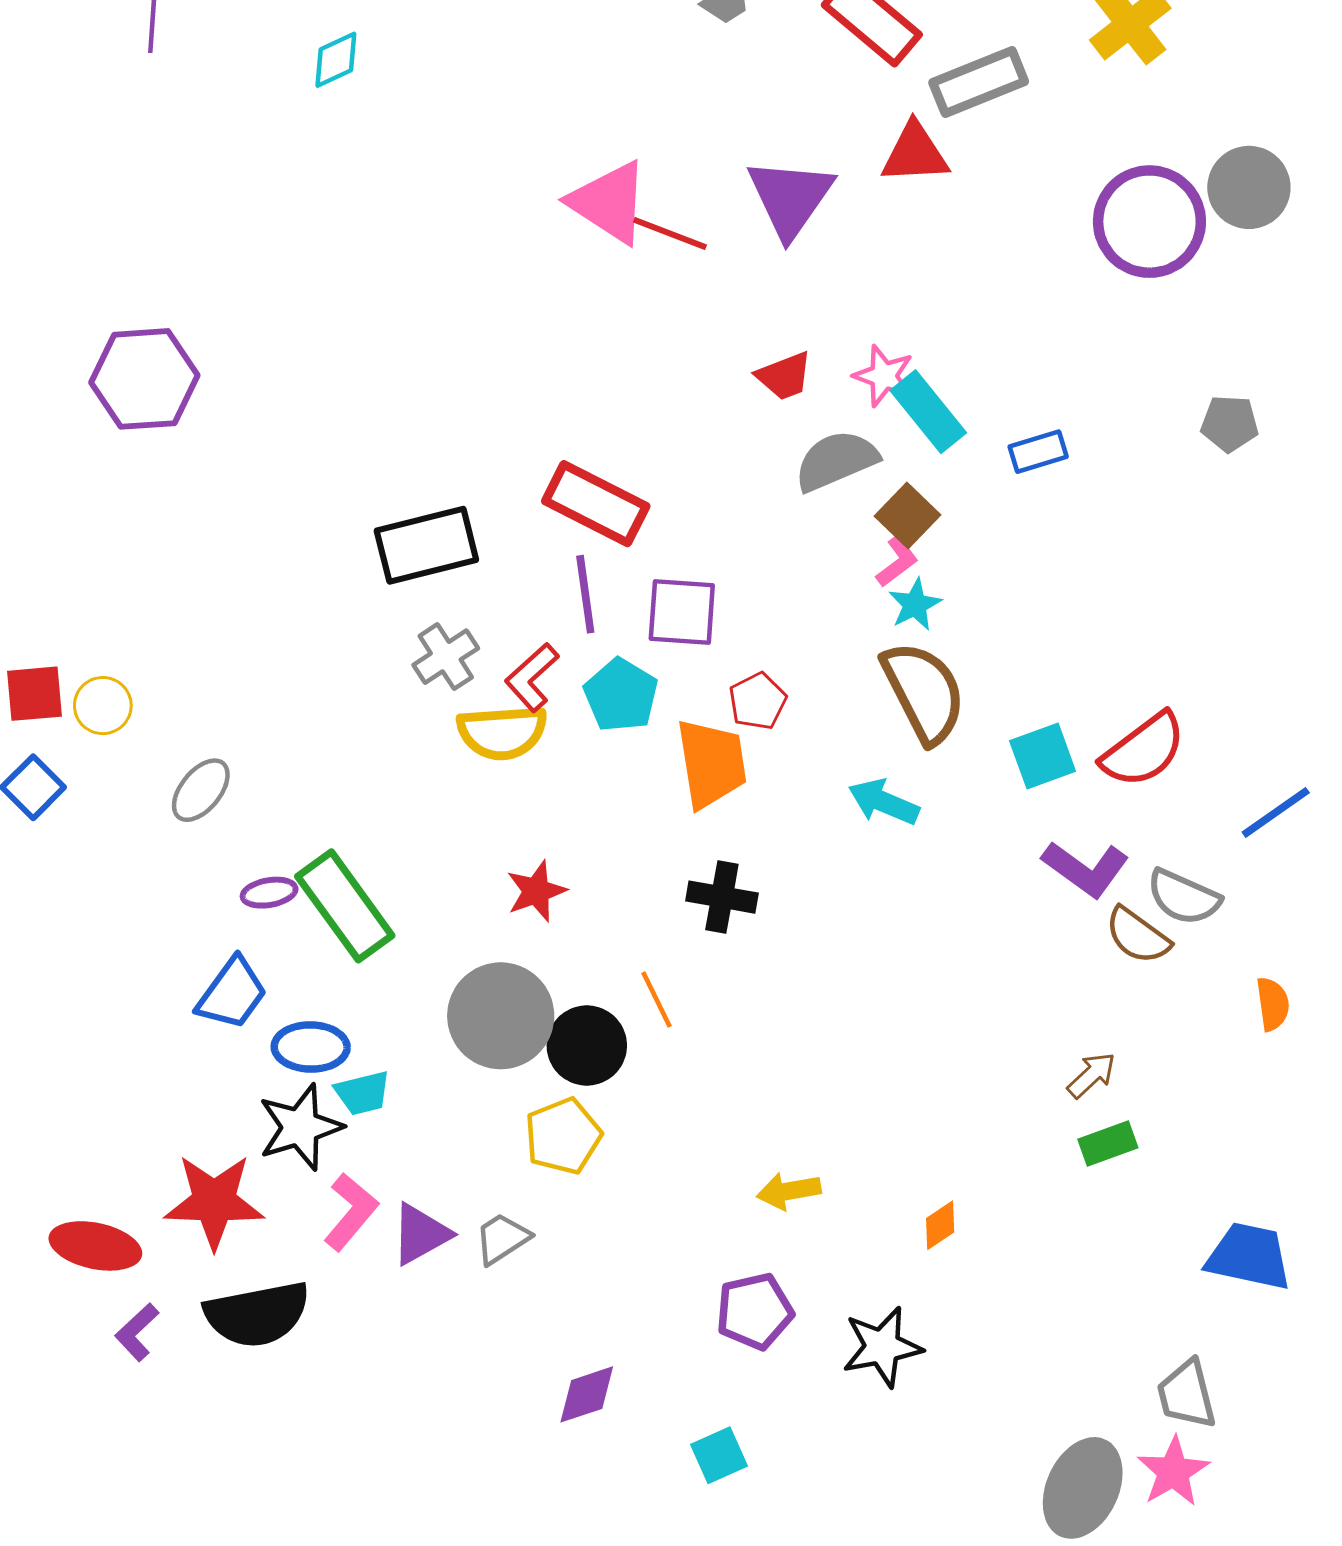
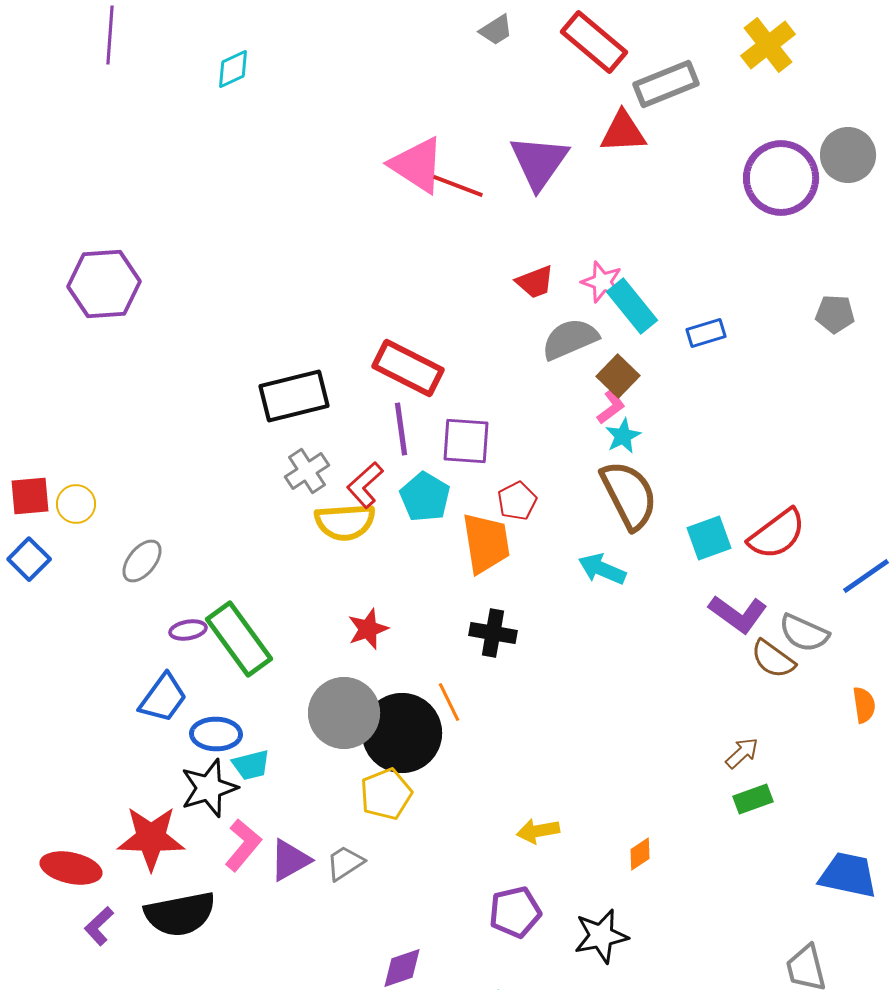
black circle: (587, 1046) -> (402, 733), size x1.5

